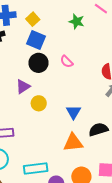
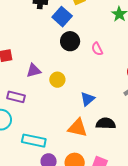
blue square: (36, 40) -> (62, 17), moved
purple triangle: (23, 87) -> (34, 71), moved

